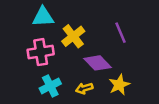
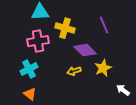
yellow cross: (73, 36) -> (65, 28), turned -36
cyan cross: (50, 86) -> (29, 69), moved

